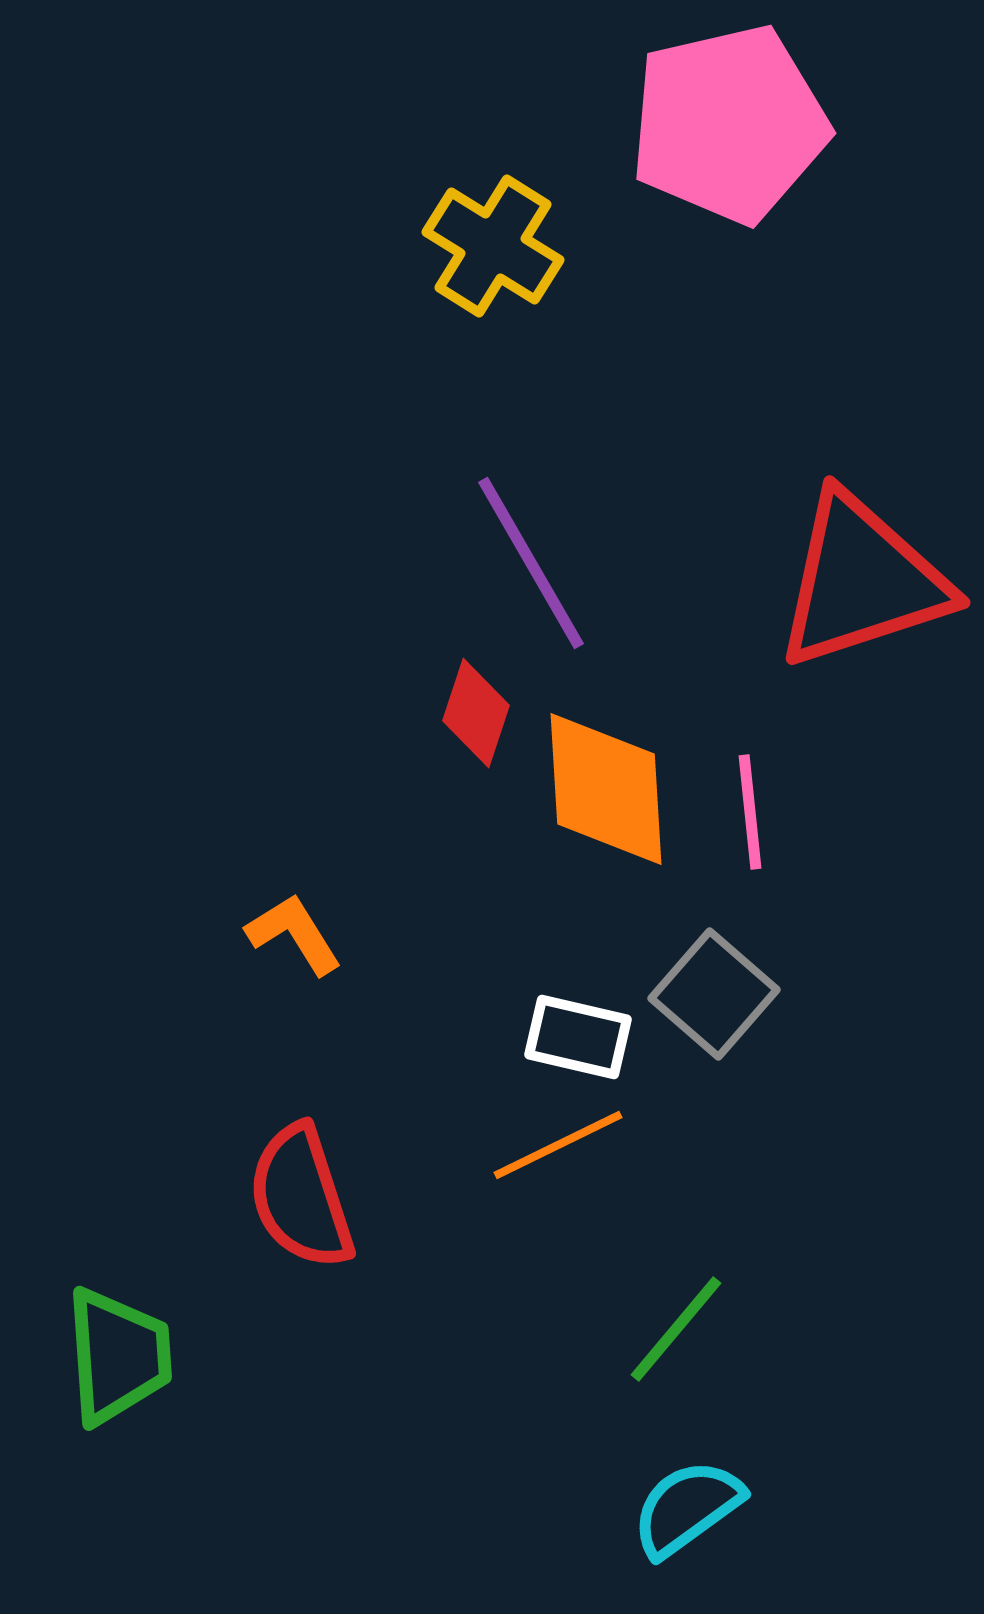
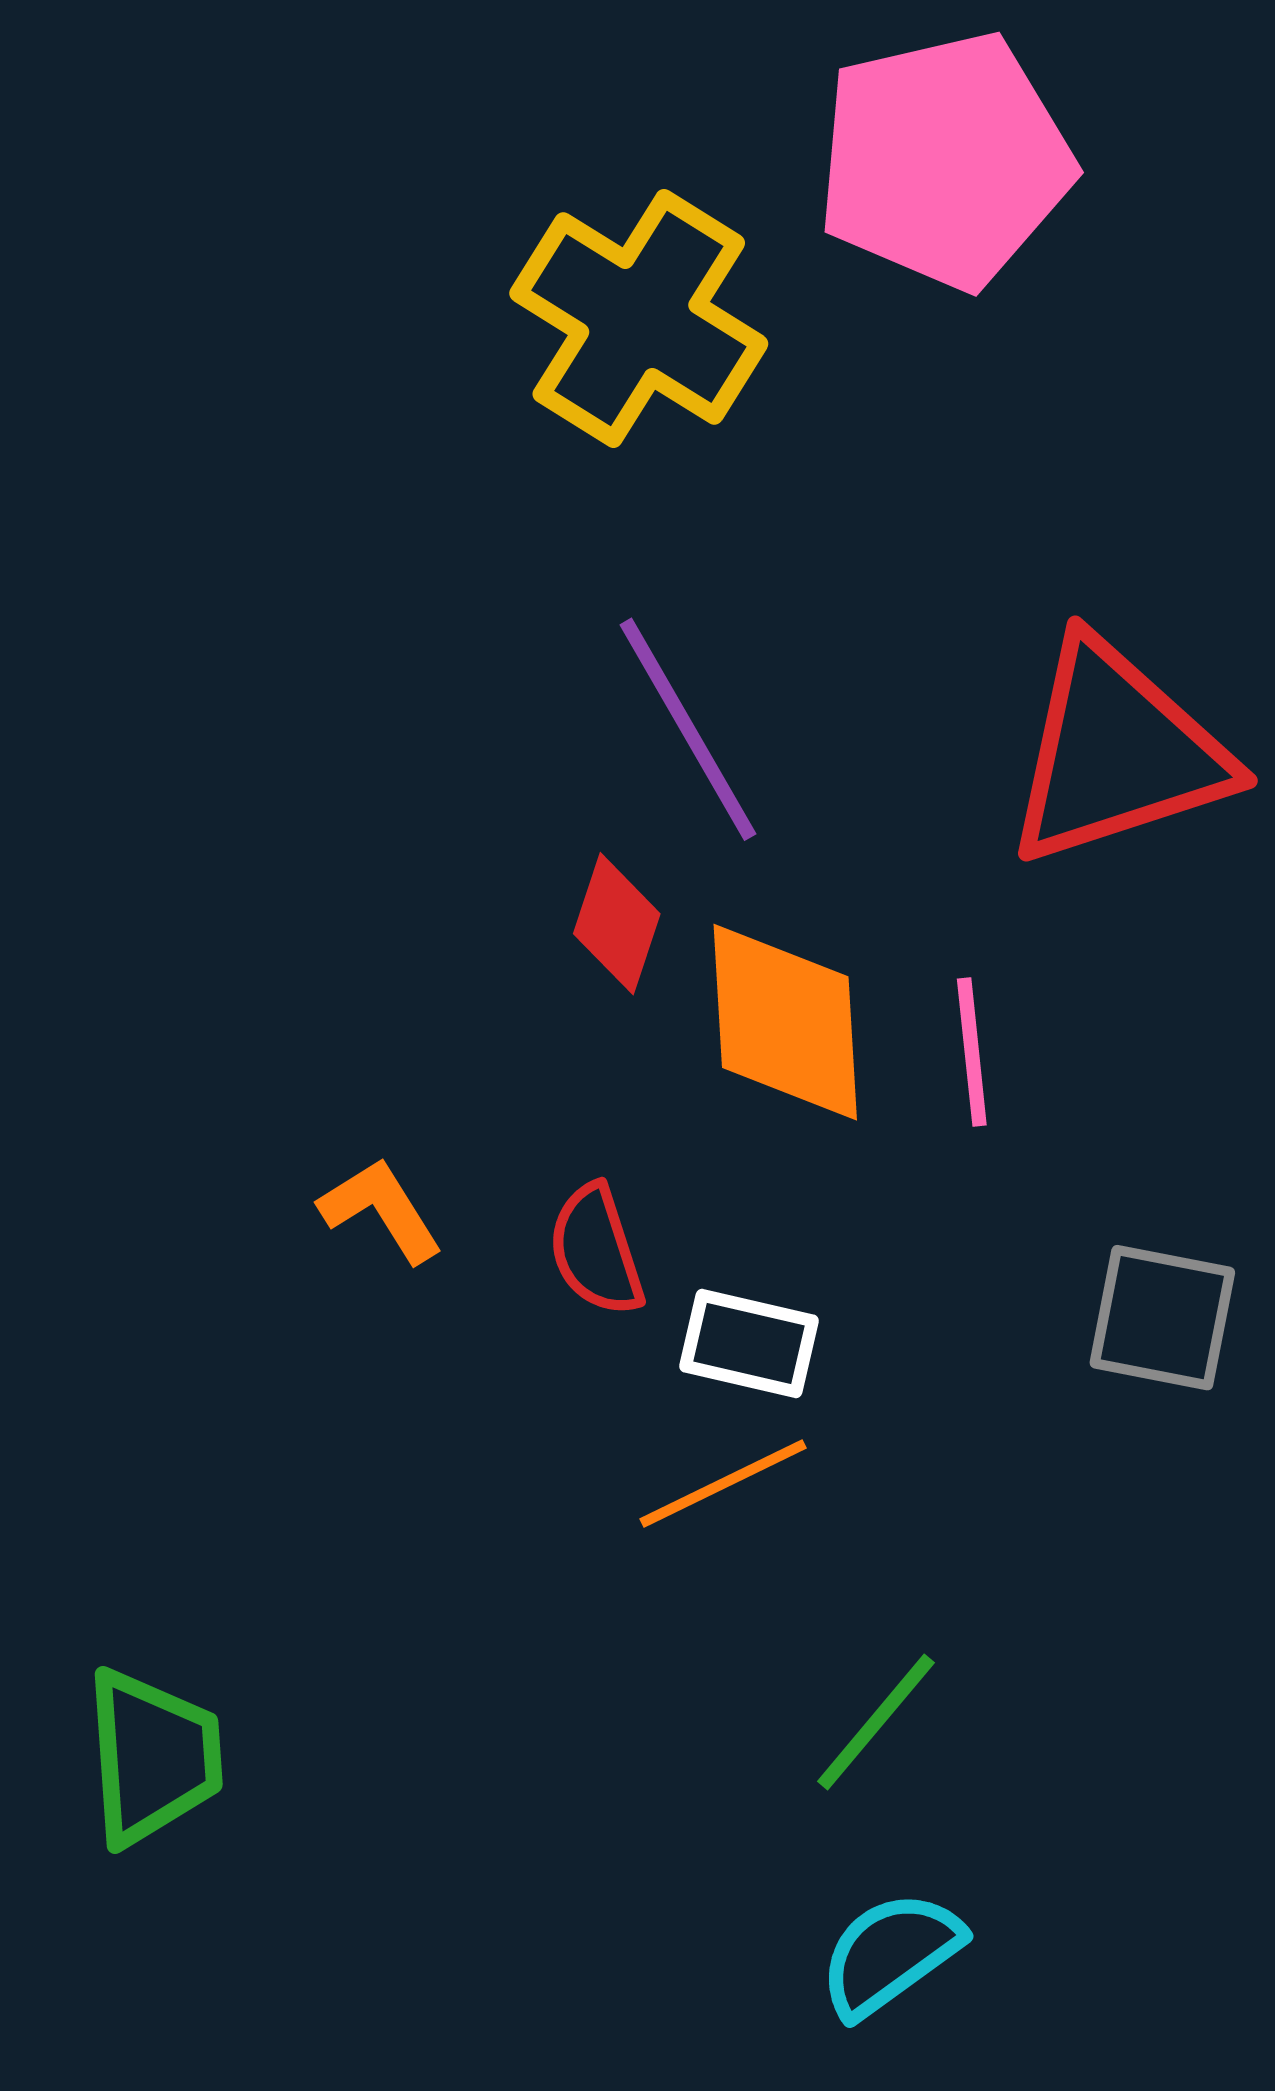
yellow cross: (493, 246) -> (639, 319), size x1.4
gray square: (714, 994) -> (1162, 1318), moved, turned -30
red semicircle: (301, 1197) -> (596, 1250), moved, size x0.7

